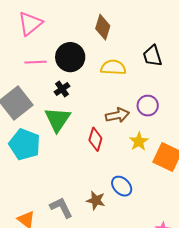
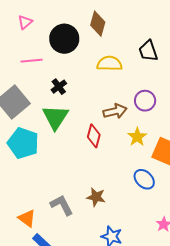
pink triangle: (30, 23) -> (25, 22), size x0.6
black circle: (70, 57) -> (64, 39), moved
blue ellipse: (122, 186) -> (144, 179), moved

